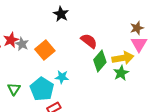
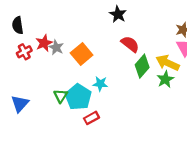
black star: (61, 14) -> (118, 14), moved
yellow arrow: (123, 58) -> (168, 63), turned -145
green triangle: (14, 89) -> (61, 96), moved

